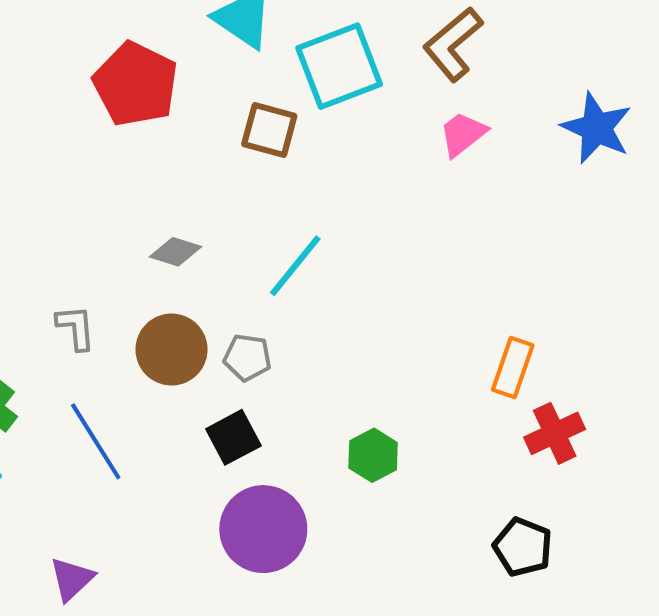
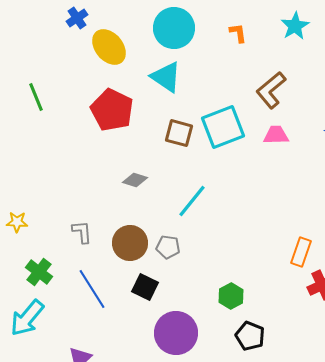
cyan square: (339, 66) -> (223, 127), moved
pink trapezoid: (463, 134) -> (276, 135), turned 36
gray diamond: (176, 252) -> (135, 180), moved
black square: (233, 437) -> (145, 287), moved, turned -36
black pentagon: (523, 547) -> (250, 336), moved

